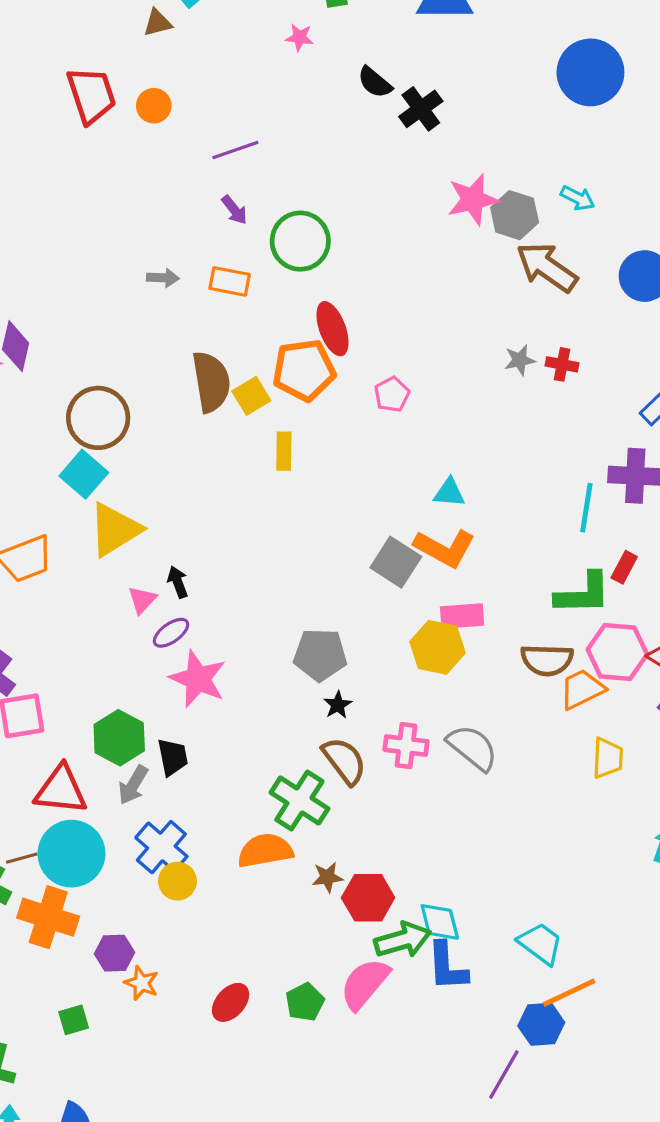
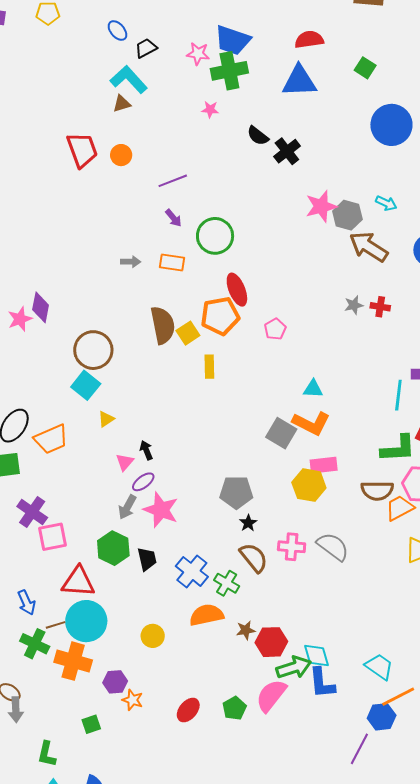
yellow triangle: (115, 530) -> (106, 419), size x0.5
gray arrow: (133, 785) -> (127, 507), moved
green cross: (299, 801) -> (227, 583), size x0.7
blue cross: (161, 847) -> (192, 571), moved

